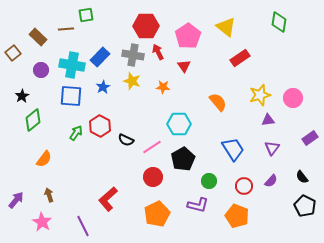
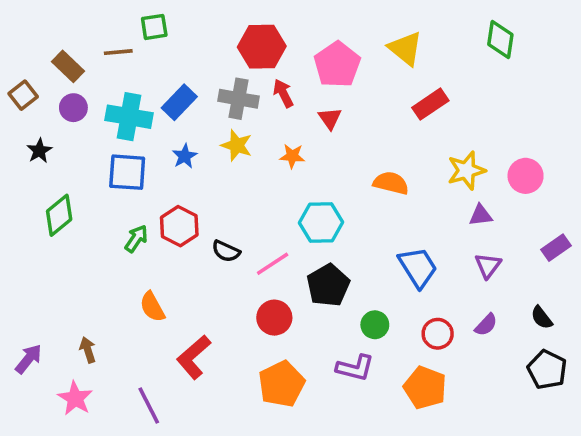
purple circle: (41, 70) -> (73, 108), moved
black star: (22, 96) -> (39, 151), moved
orange semicircle: (218, 102) -> (391, 183), turned -36
orange semicircle: (44, 159) -> (152, 307), moved, turned 114

